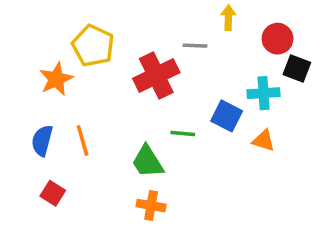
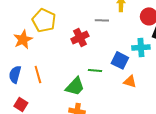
red cross: (156, 76) -> (80, 37), size x0.7
orange triangle: (263, 141) -> (130, 81), moved
green trapezoid: (148, 162) -> (75, 86), turned -105

